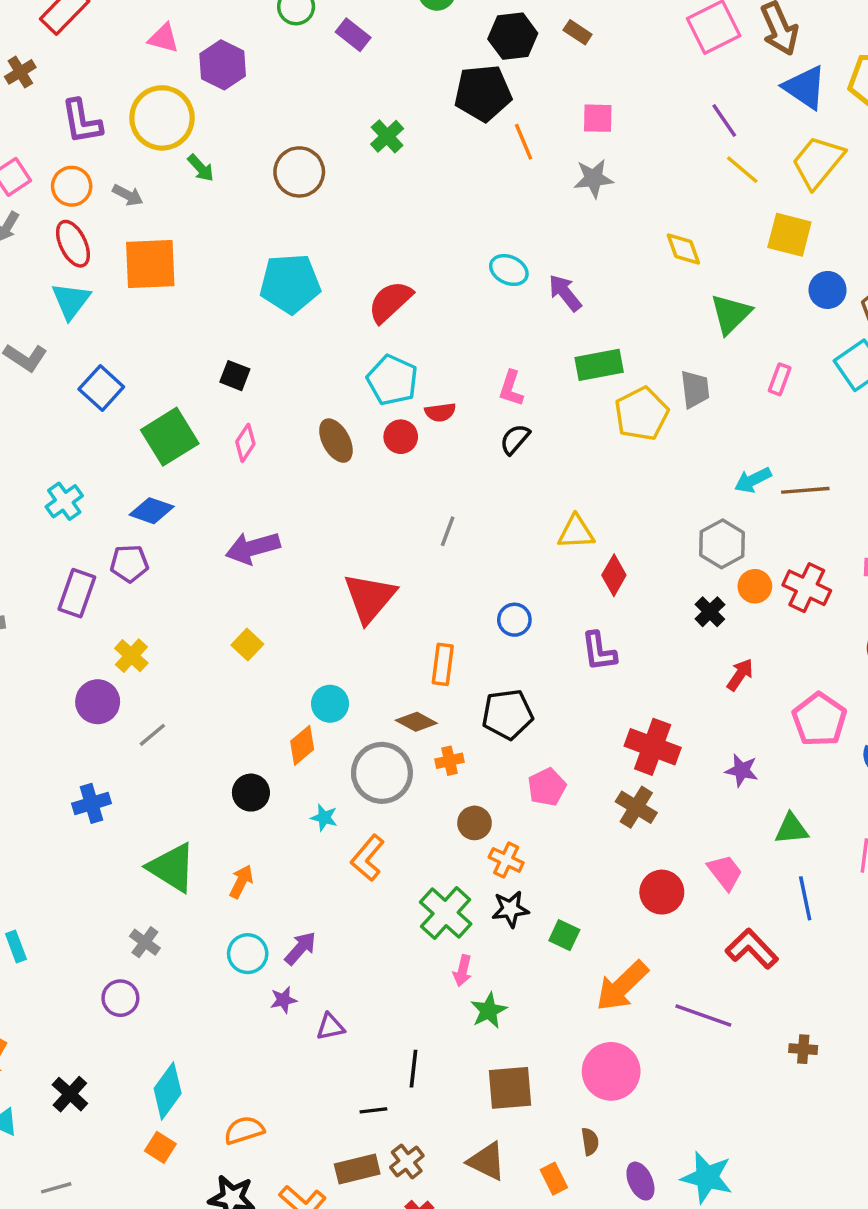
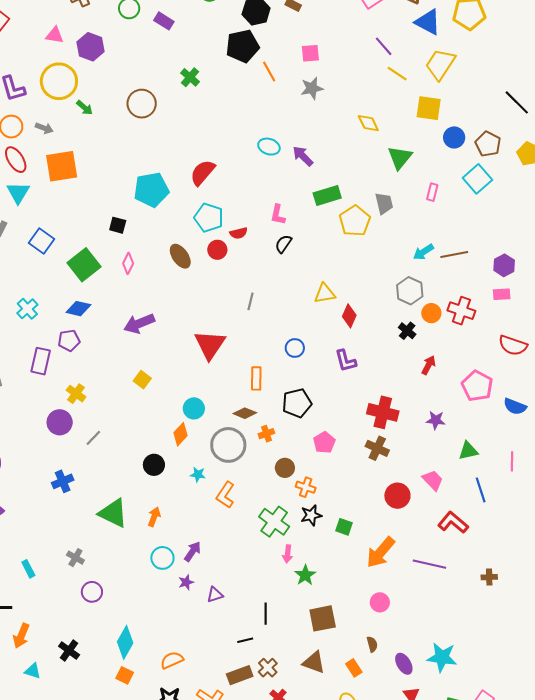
cyan pentagon: (290, 284) -> (151, 190), moved
gray cross: (145, 942) -> (75, 558), moved
pink circle: (611, 1071) -> (380, 602), size x0.6

